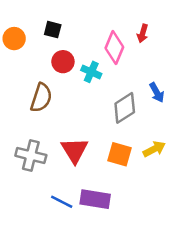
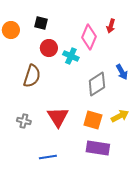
gray cross: (31, 155) -> (24, 121), size x0.6
purple rectangle: (95, 199) -> (98, 148), moved
blue line: (62, 202) -> (48, 157), turned -36

